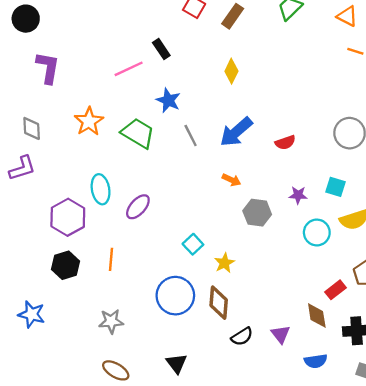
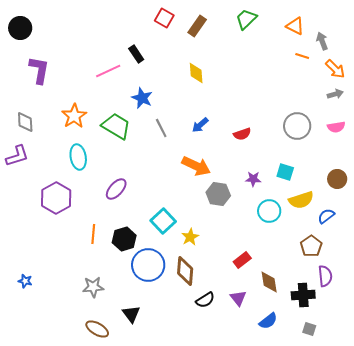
yellow diamond: (231, 71) -> (196, 73), turned -30
blue arrow: (236, 132) -> (200, 125), size x0.6
orange arrow: (231, 180) -> (196, 166), size x1.8
cyan ellipse: (101, 189) -> (78, 157), moved
cyan square: (193, 244) -> (163, 221), size x1.4
black hexagon: (65, 265) -> (124, 239), moved
red rectangle: (336, 290) -> (242, 260), moved
blue star: (32, 314) -> (25, 281), size x0.6
blue semicircle: (316, 361) -> (268, 321), turned -30
black triangle: (177, 363) -> (131, 314), moved

